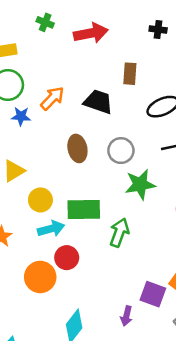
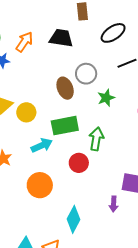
brown ellipse: (77, 148) -> (65, 88), moved
green star: (140, 184) -> (106, 98), size x0.7
yellow circle: (40, 200) -> (26, 112), moved
red circle: (67, 258) -> (79, 163), moved

